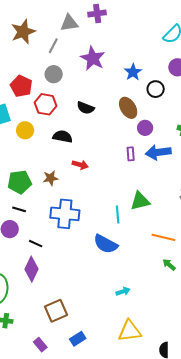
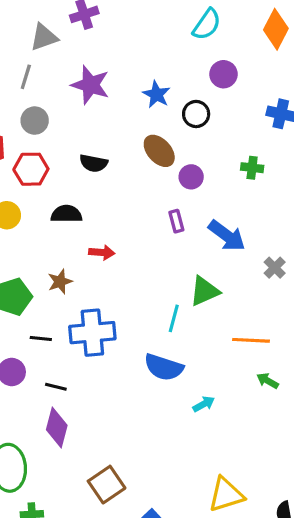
blue arrow: (158, 152) -> (227, 236), moved, turned -125
black line: (19, 209) -> (41, 338), moved
cyan line: (118, 215) -> (174, 318), turned 30
cyan arrow: (123, 291) -> (204, 404), moved

